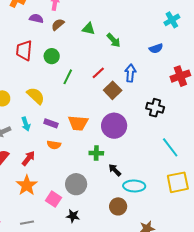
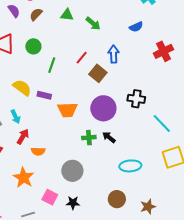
purple semicircle: (36, 18) -> (14, 11), turned 48
black cross: (155, 108) -> (136, 99), moved
purple rectangle: (51, 123) -> (44, 95), moved
orange semicircle: (54, 145) -> (38, 151), moved
red arrow: (28, 158) -> (23, 137), moved
black arrow: (115, 170) -> (109, 137), moved
pink square: (53, 199) -> (50, 197), moved
brown circle: (118, 206) -> (117, 199), moved

